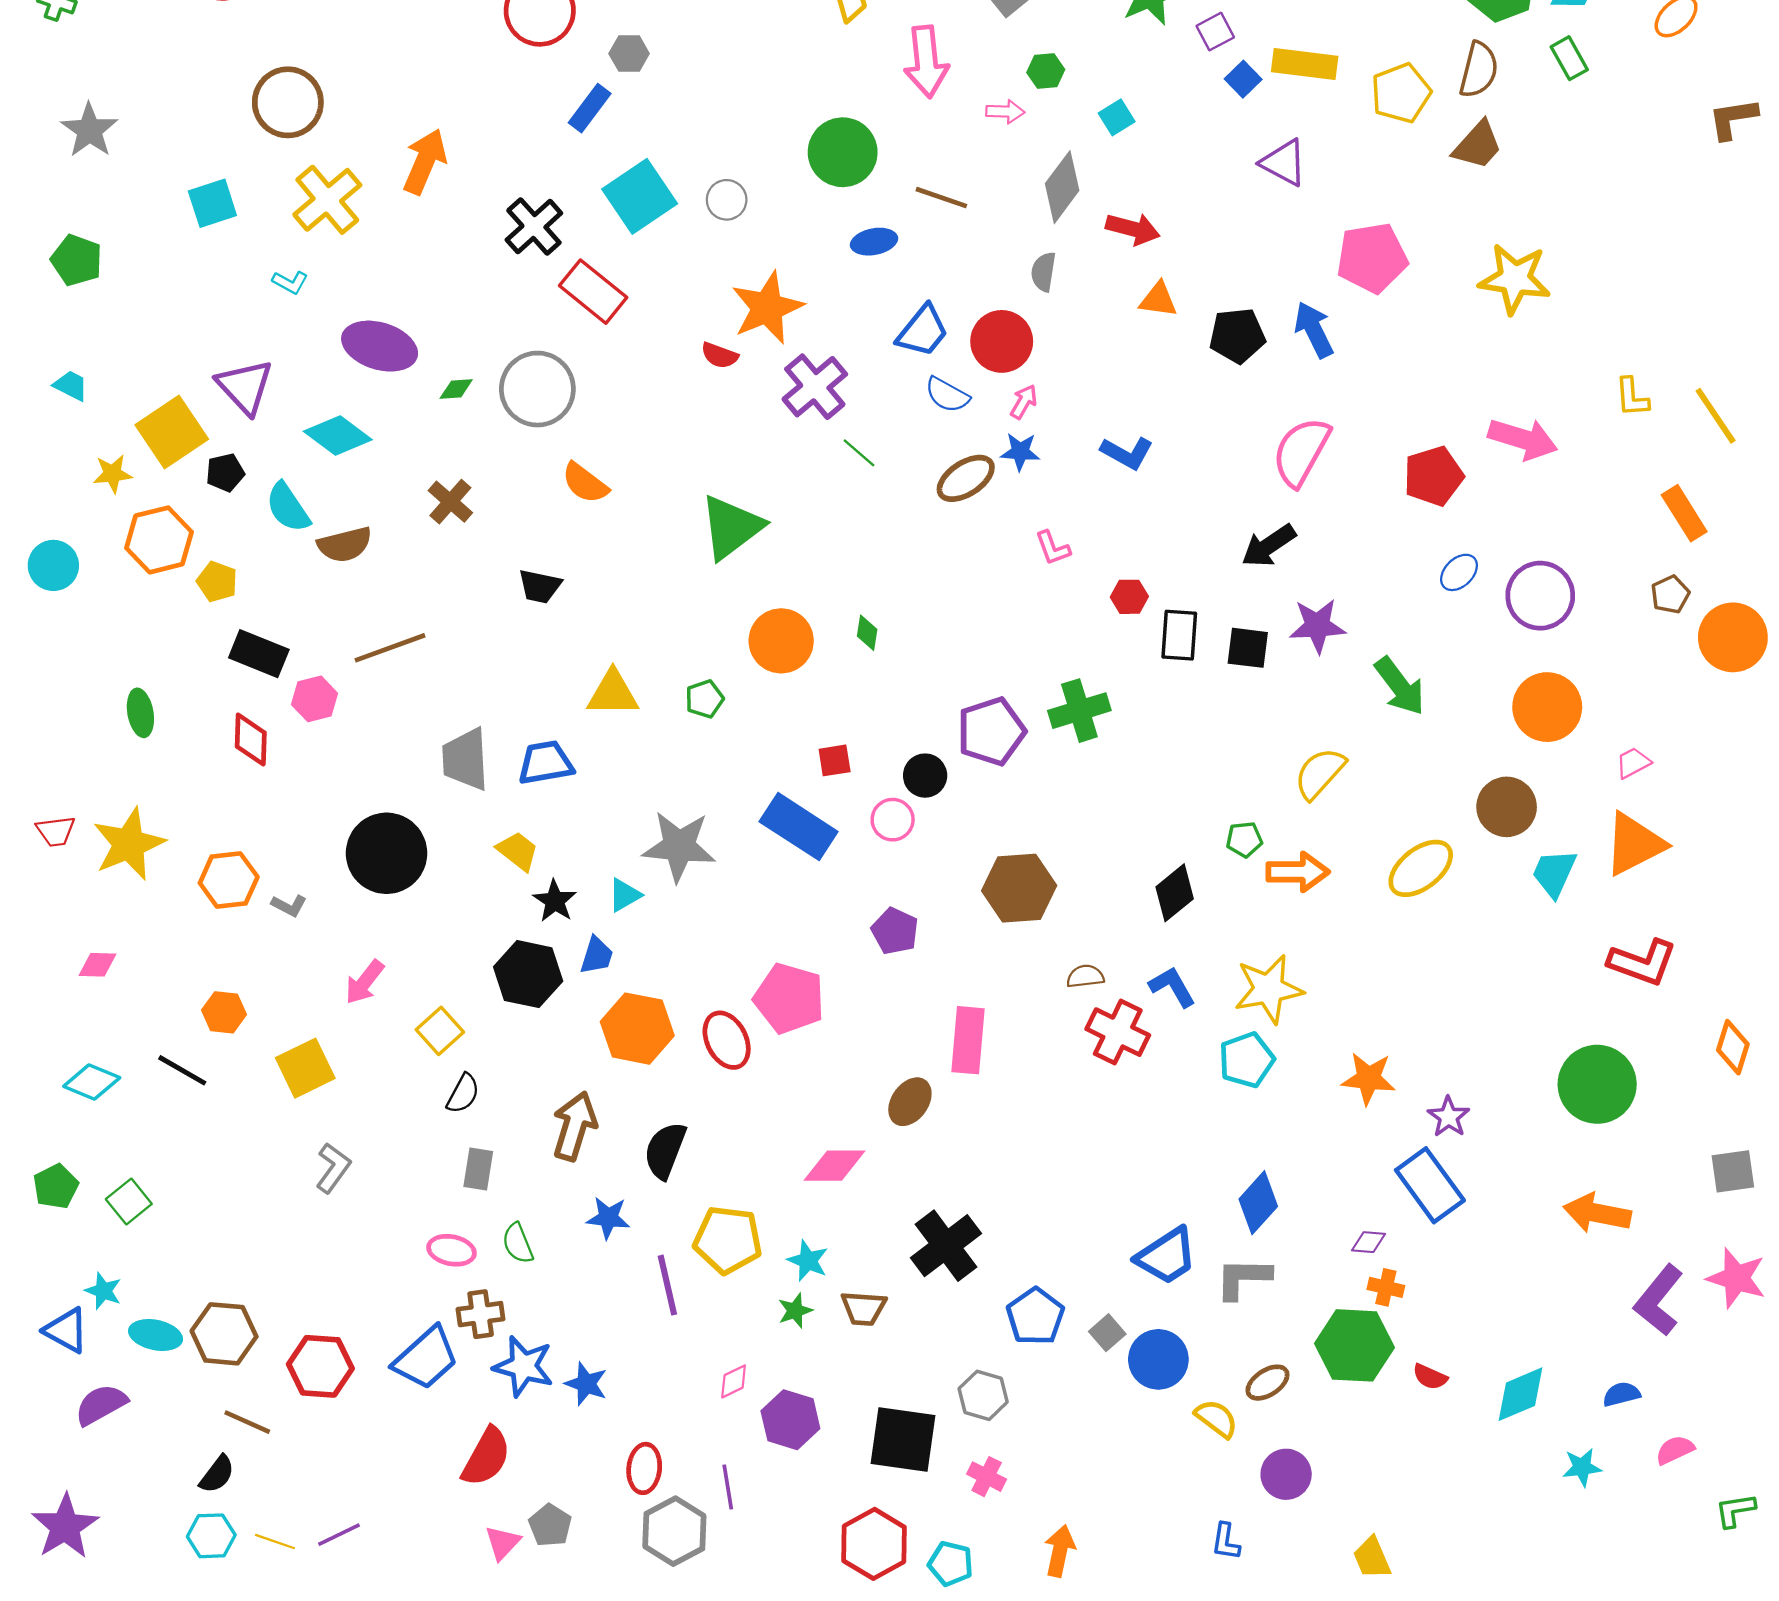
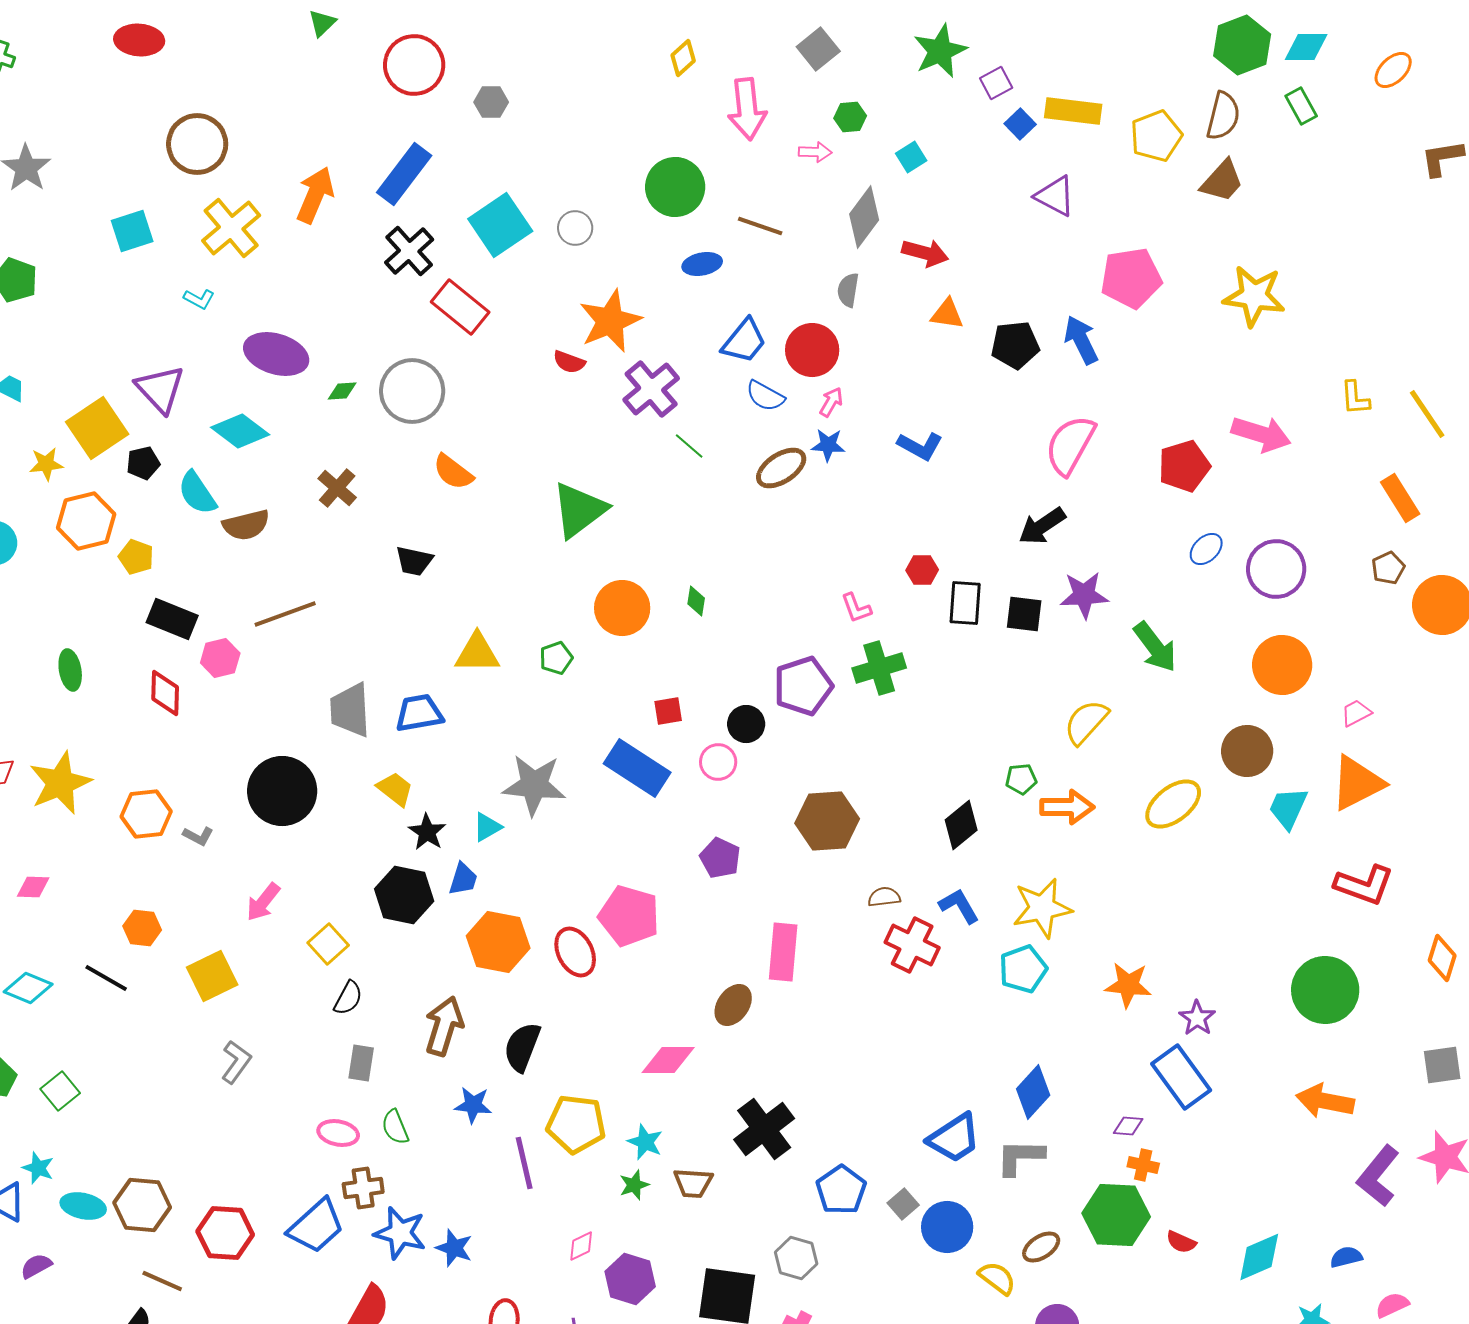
blue rectangle: (590, 108) -> (404, 174), moved, size x1.5
pink L-shape: (1053, 548) -> (856, 608), moved
purple semicircle: (101, 1405) -> (36, 1266), size x0.7

